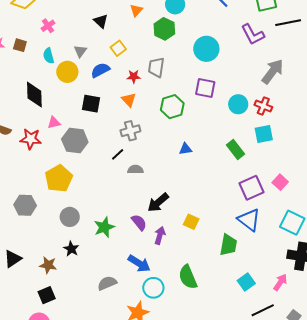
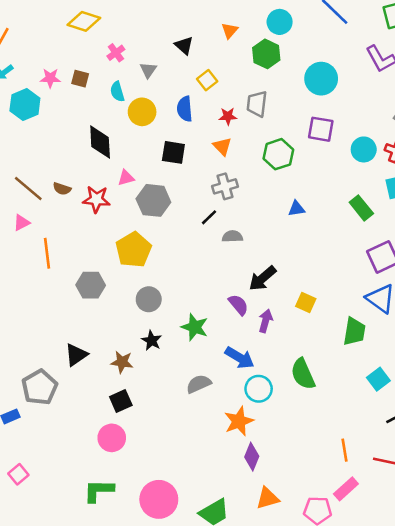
gray triangle: (80, 51) -> (148, 70), moved
blue semicircle: (100, 70) -> (185, 109), turned -66
green star: (104, 227) -> (195, 327), moved, turned -30

